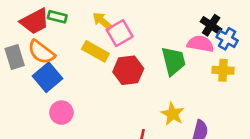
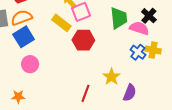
blue cross: (227, 39) -> (138, 52), moved
orange semicircle: (41, 52) -> (22, 18), turned 115
green trapezoid: (173, 61) -> (119, 18), moved

